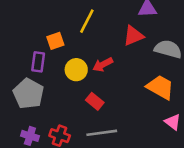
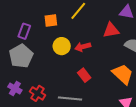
purple rectangle: (38, 62) -> (24, 31), moved
red rectangle: (95, 101) -> (84, 75), moved

